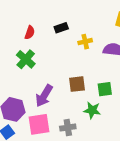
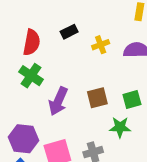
red semicircle: (30, 32) -> (32, 42), size x1.5
purple arrow: (44, 96) -> (58, 101), moved

